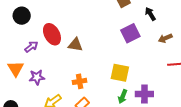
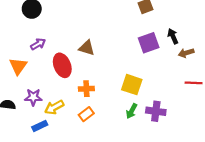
black arrow: (150, 14) -> (173, 36), moved
red ellipse: (52, 34) -> (62, 65), moved
purple star: (37, 77) -> (33, 97), moved

